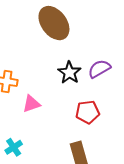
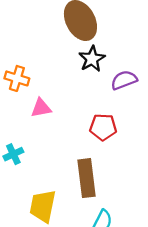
black star: (69, 73) -> (92, 59), moved

